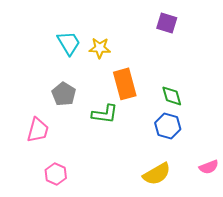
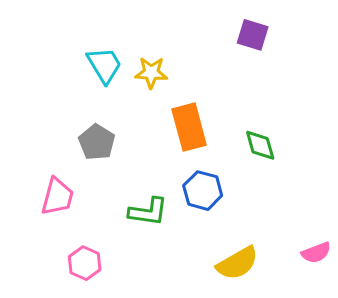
green L-shape: (105, 114) -> (148, 212), moved
blue hexagon: (168, 126) -> (203, 191), moved

